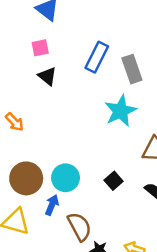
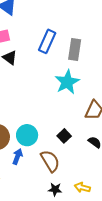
gray rectangle: (132, 69) -> (75, 49), turned 30
brown semicircle: (79, 227) -> (50, 161), moved

